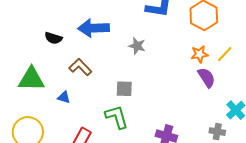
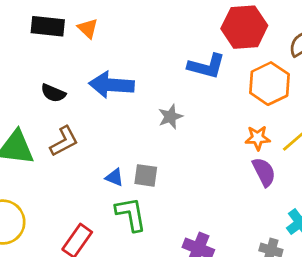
gray star: (137, 46) -> (170, 117), turned 30
brown L-shape: (80, 67) -> (64, 141), moved, turned 100
blue triangle: (64, 97) -> (115, 177), moved

